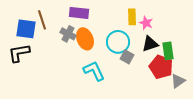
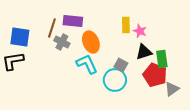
brown line: (42, 20) -> (52, 28), moved, turned 36
orange ellipse: (85, 39) -> (91, 42), moved
cyan circle: (118, 42) -> (115, 80), moved
cyan L-shape: (94, 71) -> (87, 64), moved

